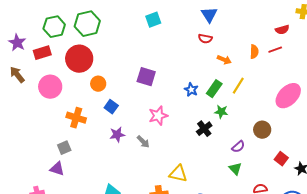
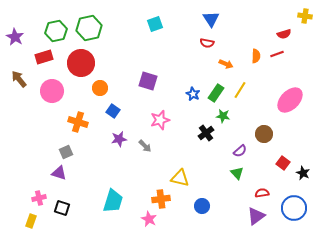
purple star: (17, 43) -> (15, 37), moved

